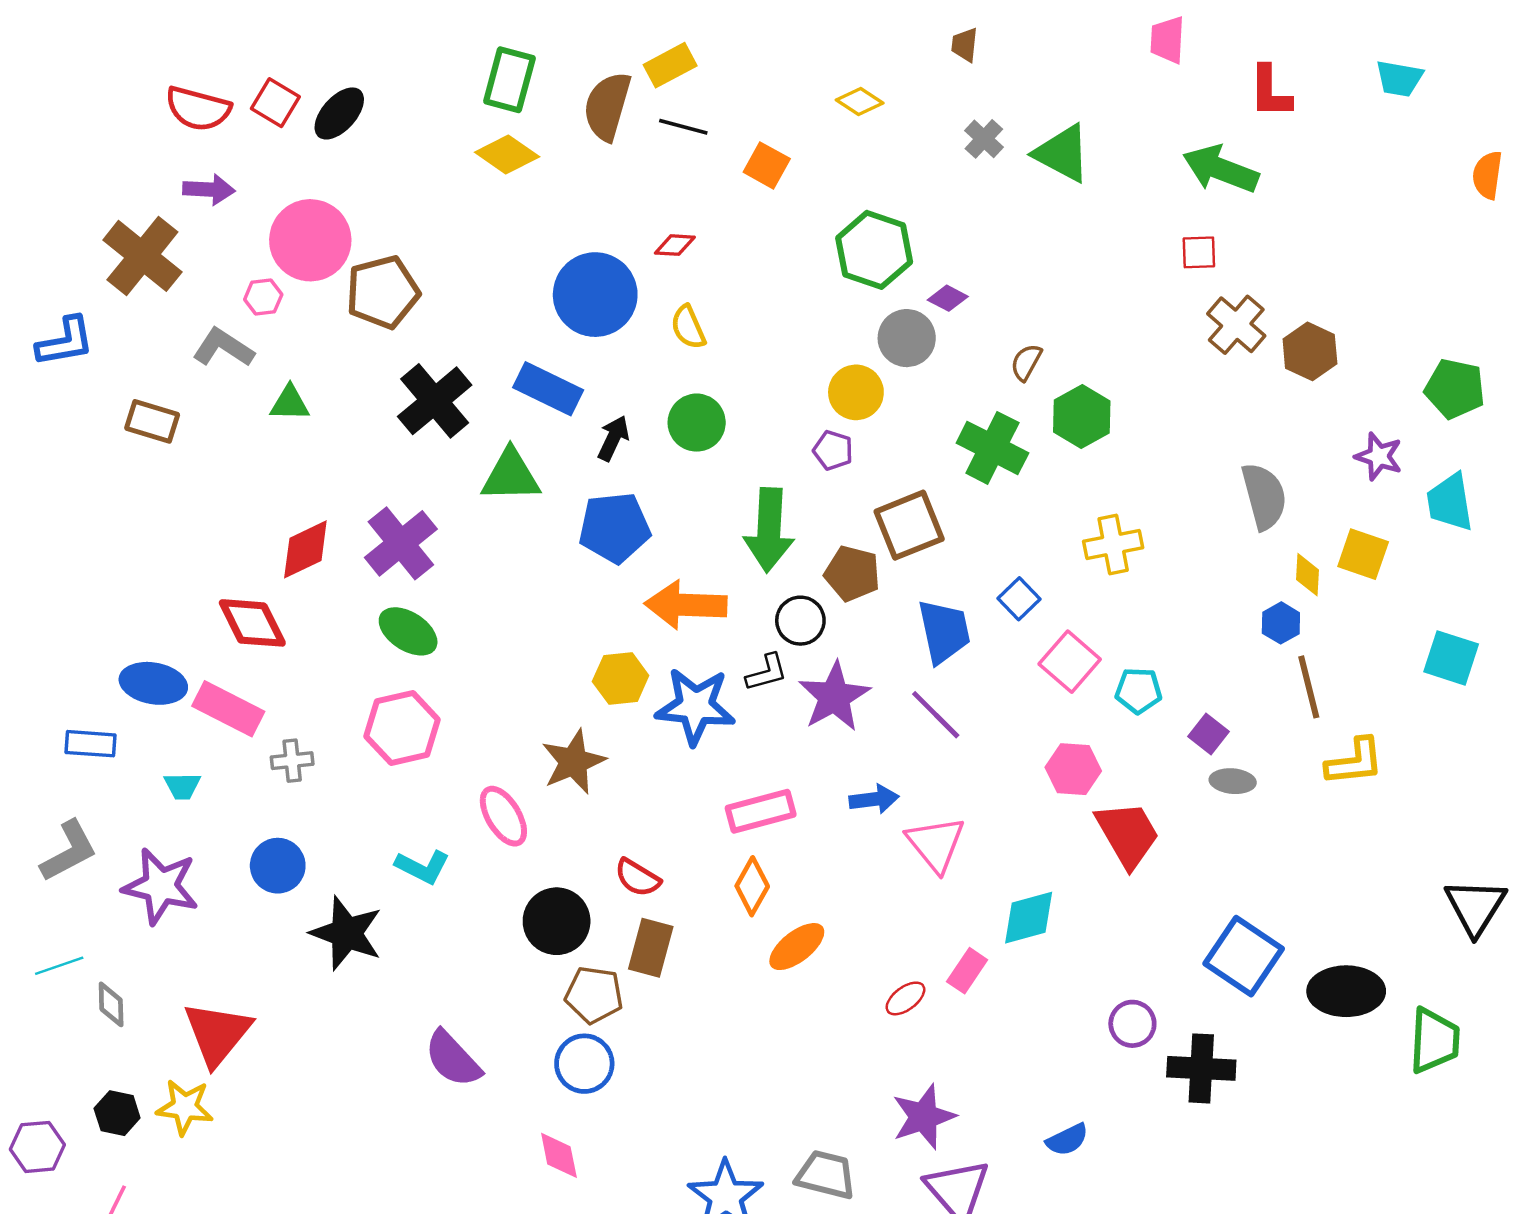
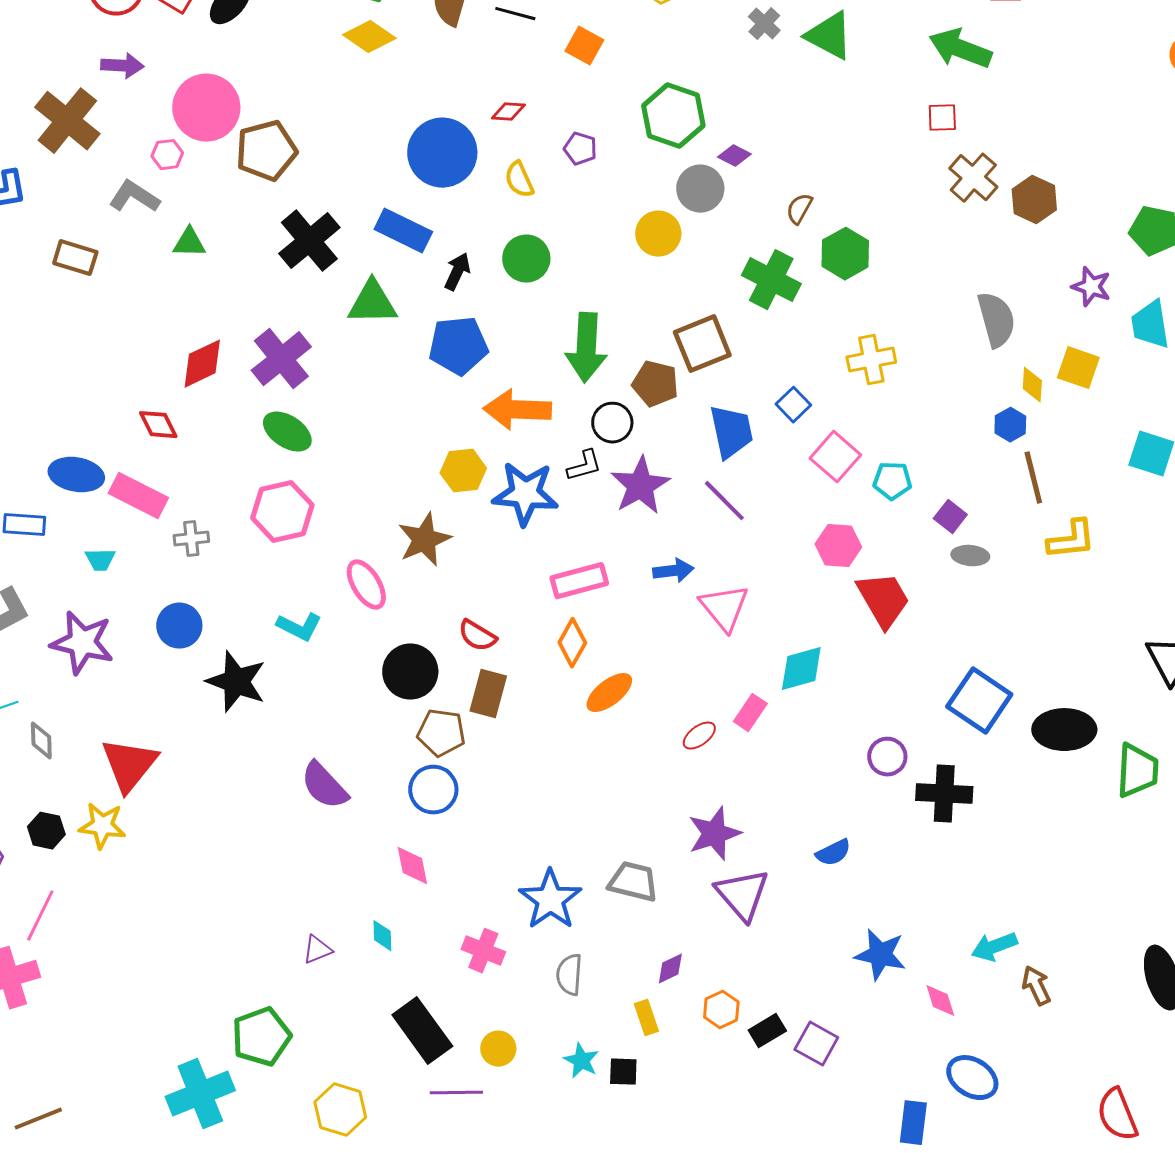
purple pentagon: (833, 450) -> (580, 149), moved
red diamond: (252, 623) -> (158, 425), size x0.7

